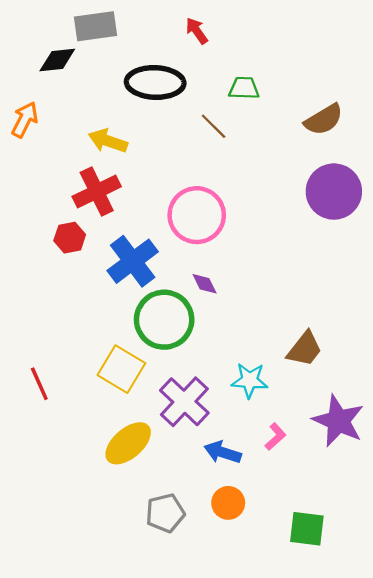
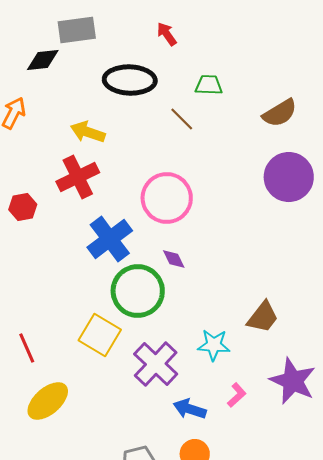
red hexagon: (70, 238) -> (23, 207), moved
yellow ellipse: (128, 443) -> (48, 401), moved

